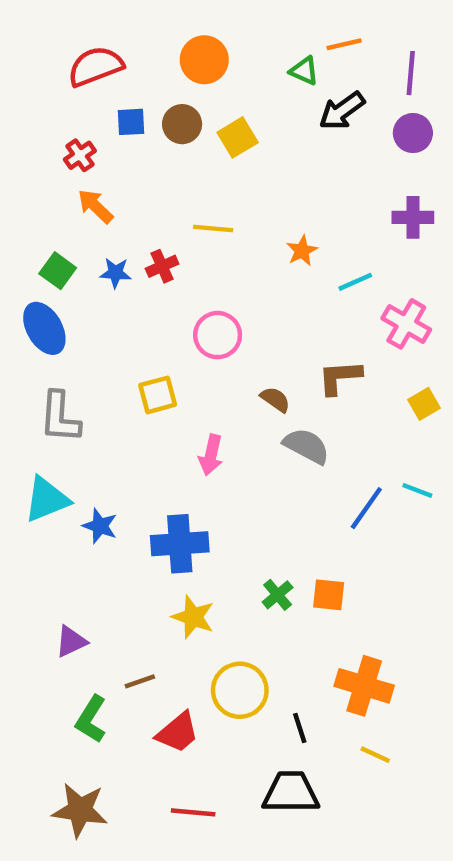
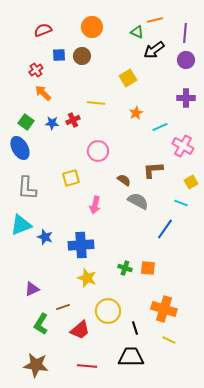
red semicircle: (95, 66) -> (43, 30), size x0.7
yellow square: (238, 137) -> (128, 78), moved
cyan line: (417, 490) -> (181, 203), moved
green cross: (278, 595) -> (125, 268), turned -32

